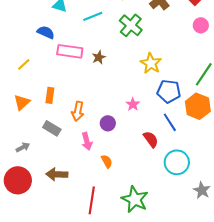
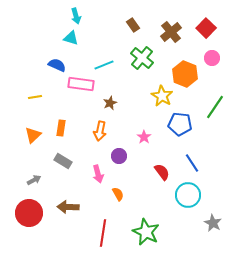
cyan line: (93, 16) -> (104, 65), moved
brown star: (99, 57) -> (110, 103), moved
yellow line: (24, 64) -> (35, 97), turned 32
orange hexagon: (198, 106) -> (185, 74), moved
orange arrow: (78, 111) -> (100, 131), moved
blue line: (170, 122) -> (192, 163), moved

